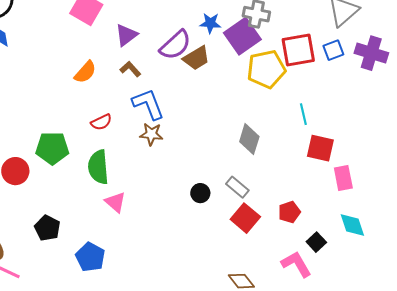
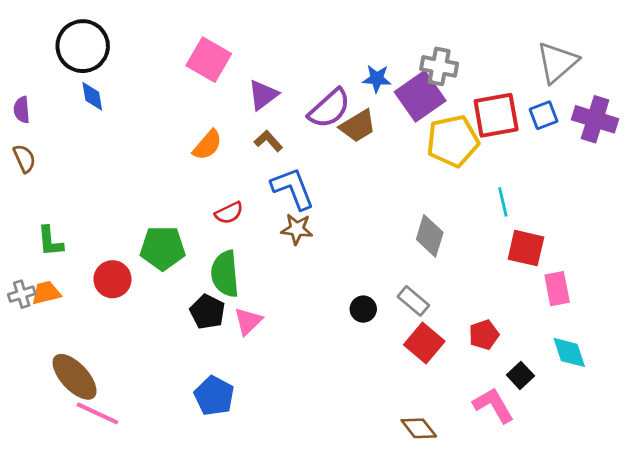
pink triangle: (115, 202) -> (248, 321), turned 35
black pentagon: (47, 228) -> (207, 312), moved

